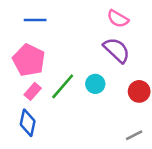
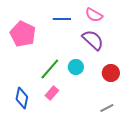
blue line: (35, 20) -> (62, 19), moved
pink pentagon: (29, 60) -> (23, 34), moved
pink rectangle: (33, 91) -> (52, 93), moved

